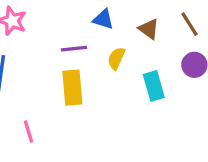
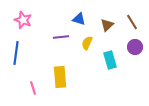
brown triangle: (149, 29) -> (107, 25), turned 40
yellow rectangle: (72, 88) -> (60, 77), moved

